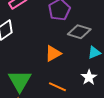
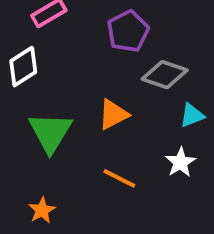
green triangle: (20, 81) -> (50, 132), moved

